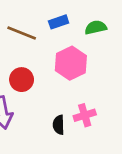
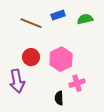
pink hexagon: (71, 63) -> (61, 59), moved
black semicircle: (59, 125) -> (59, 98), moved

